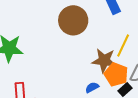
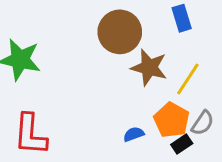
brown star: (104, 60) -> (149, 67), moved

